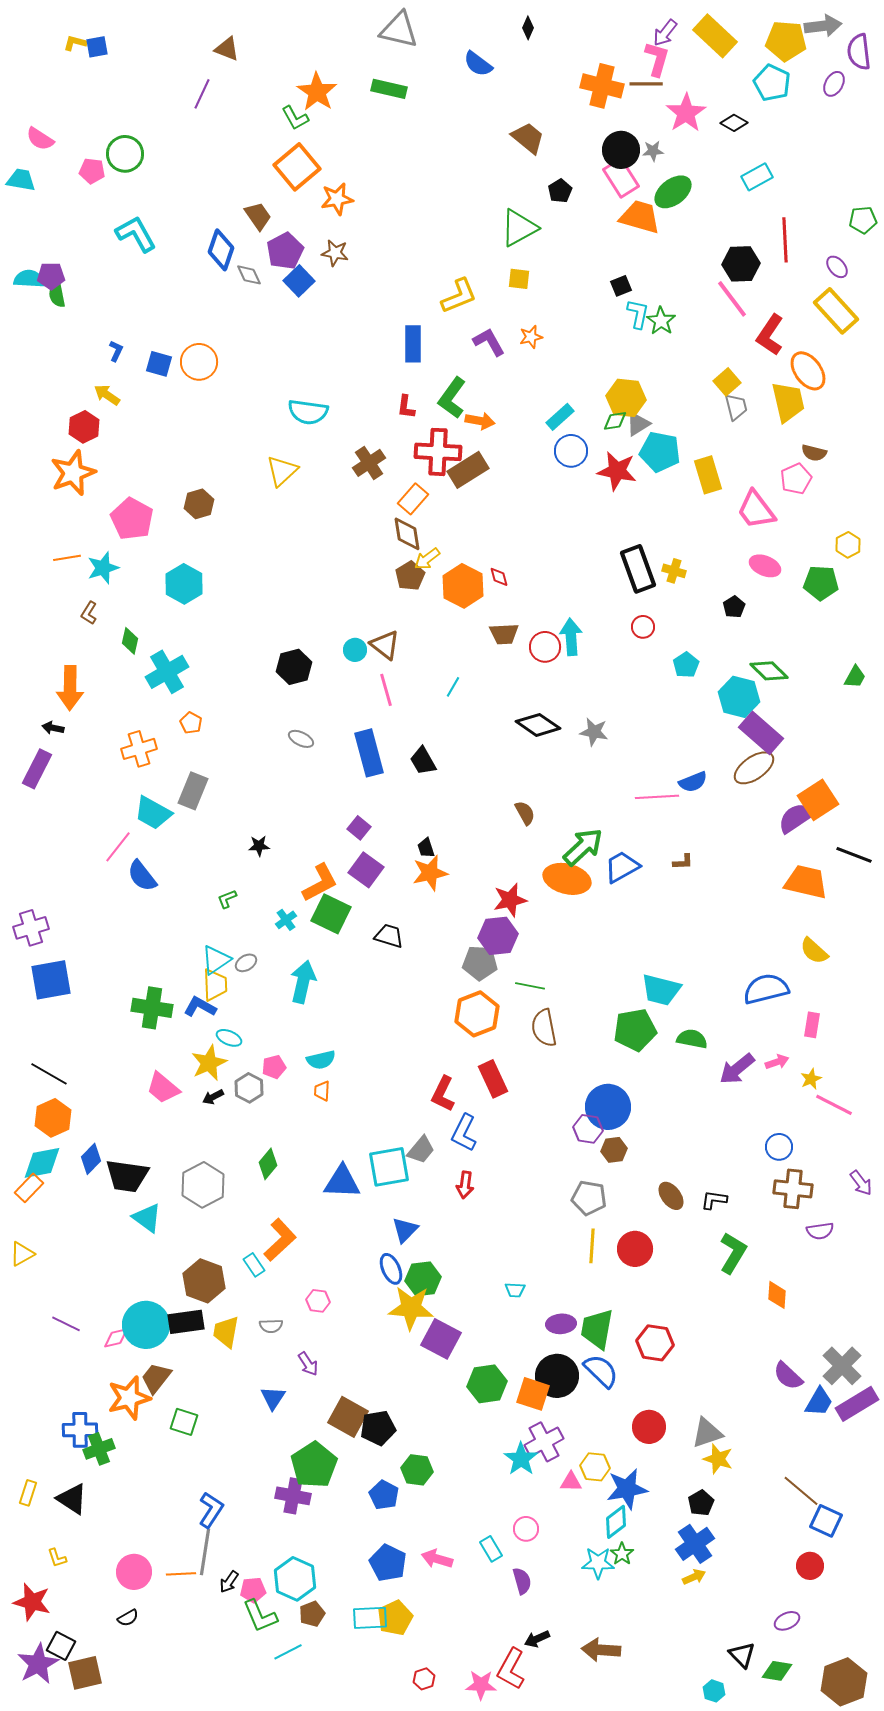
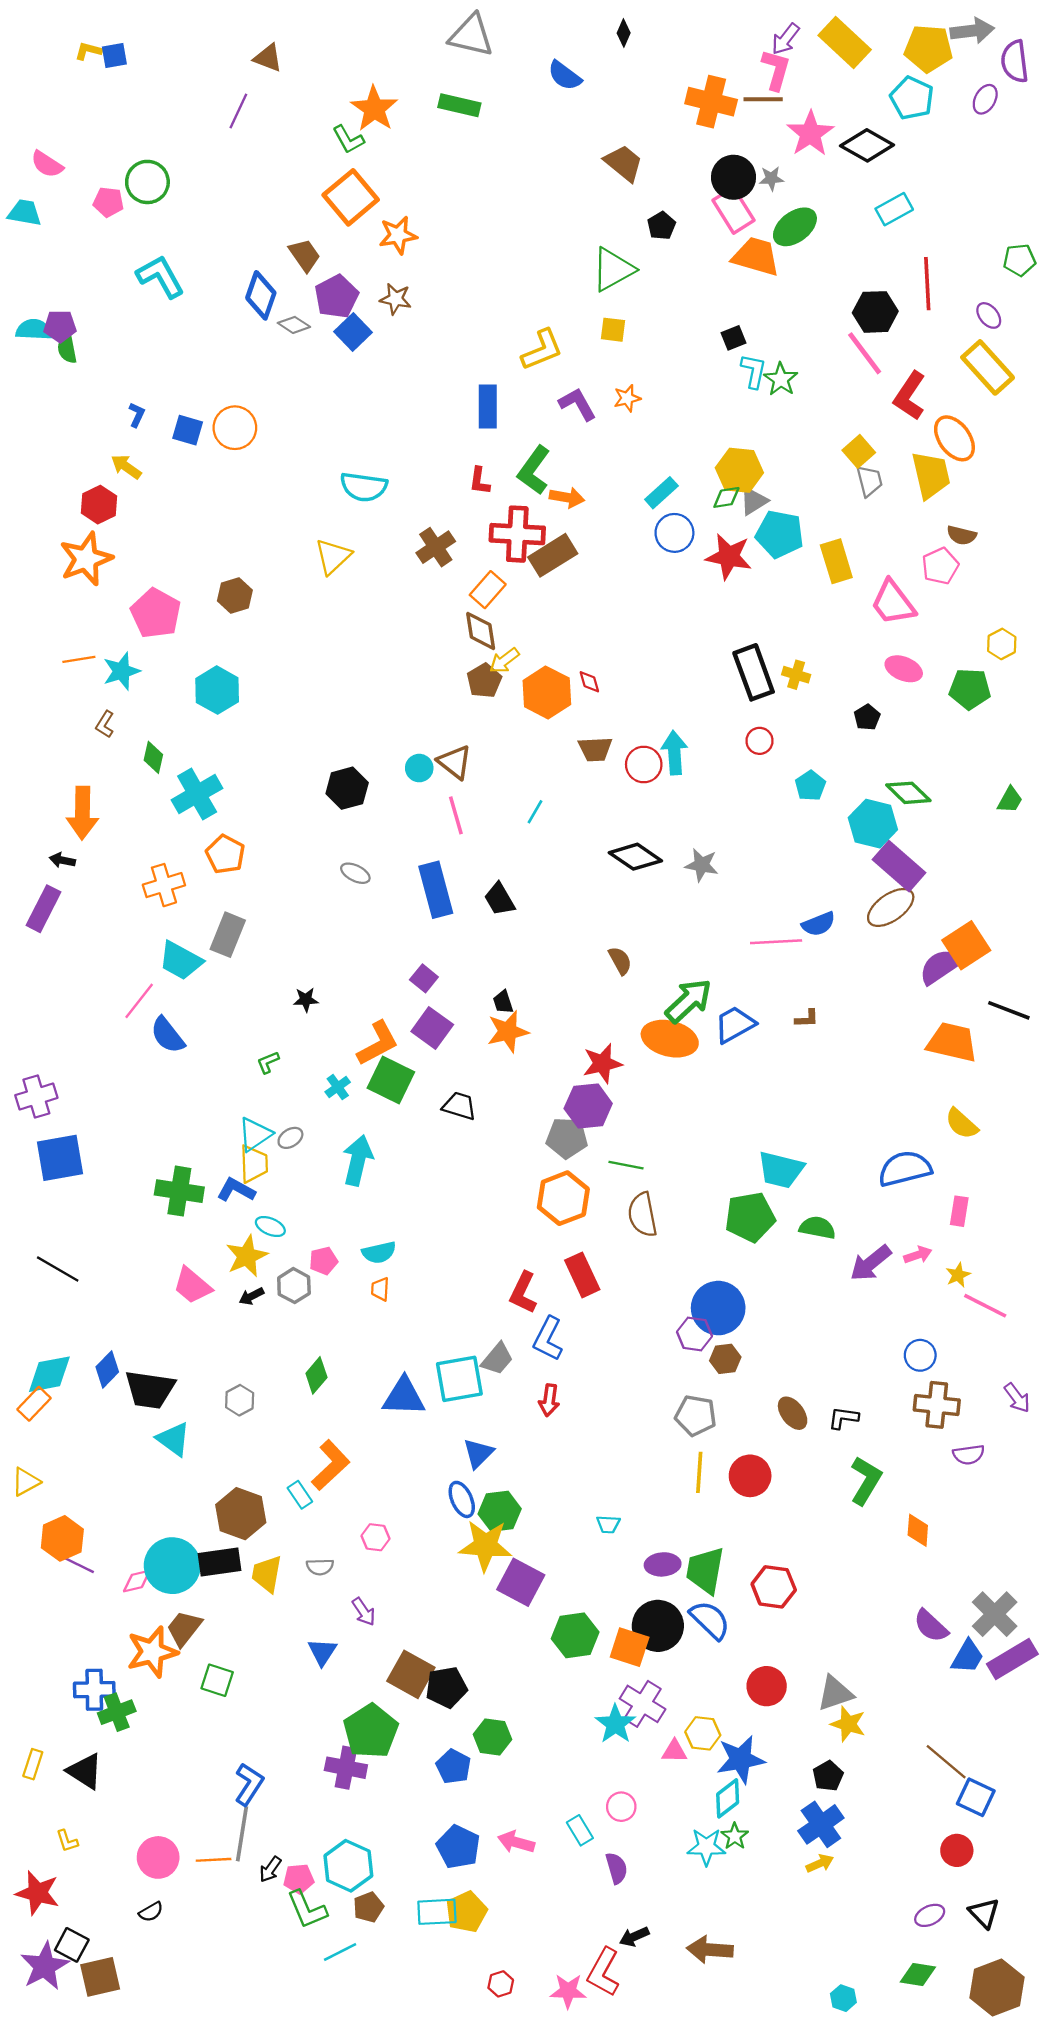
black diamond: (734, 123) -> (867, 145), size x1.6
gray diamond: (249, 275) -> (294, 325), turned -32
orange pentagon: (191, 723) -> (225, 854), size x1.5
orange hexagon: (53, 1118) -> (62, 1538), moved
gray hexagon: (203, 1185) -> (240, 1400), size x0.6
purple cross: (544, 1442) -> (643, 1704), turned -30
black triangle: (742, 1655) -> (984, 1913), moved

